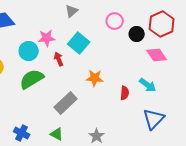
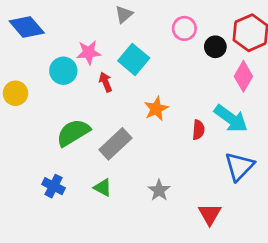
pink diamond: (157, 55) -> (243, 76), turned 65
orange star: (95, 78) -> (156, 109), turned -30
green semicircle: (32, 79) -> (73, 133), moved
cyan arrow: (148, 85) -> (231, 119), size x1.4

